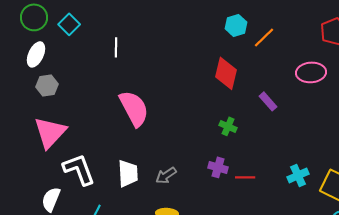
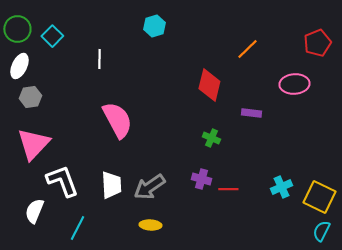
cyan hexagon: (236, 25) -> (154, 26), moved
purple rectangle: (268, 101) -> (251, 113), turned -42
gray arrow: (166, 175) -> (149, 187), size x1.5

